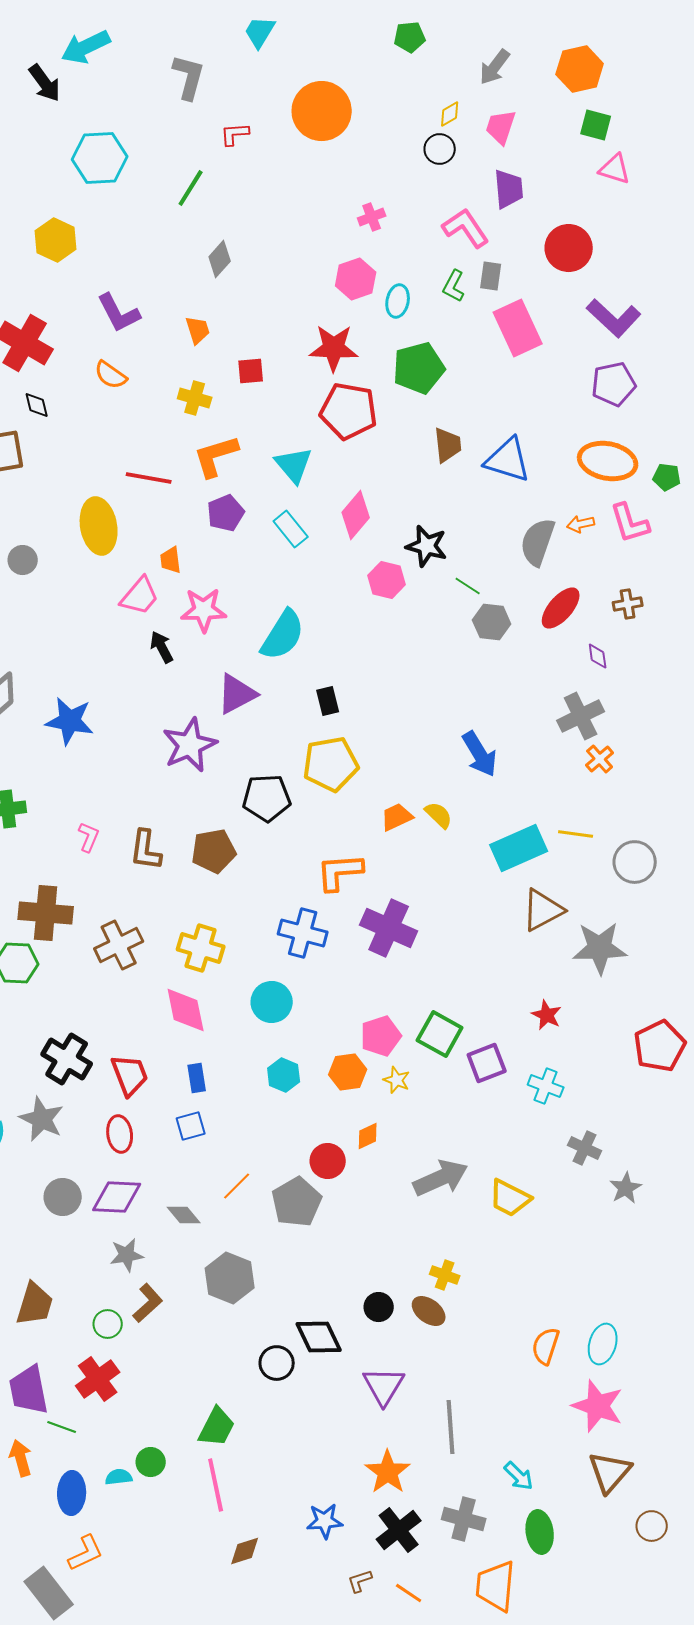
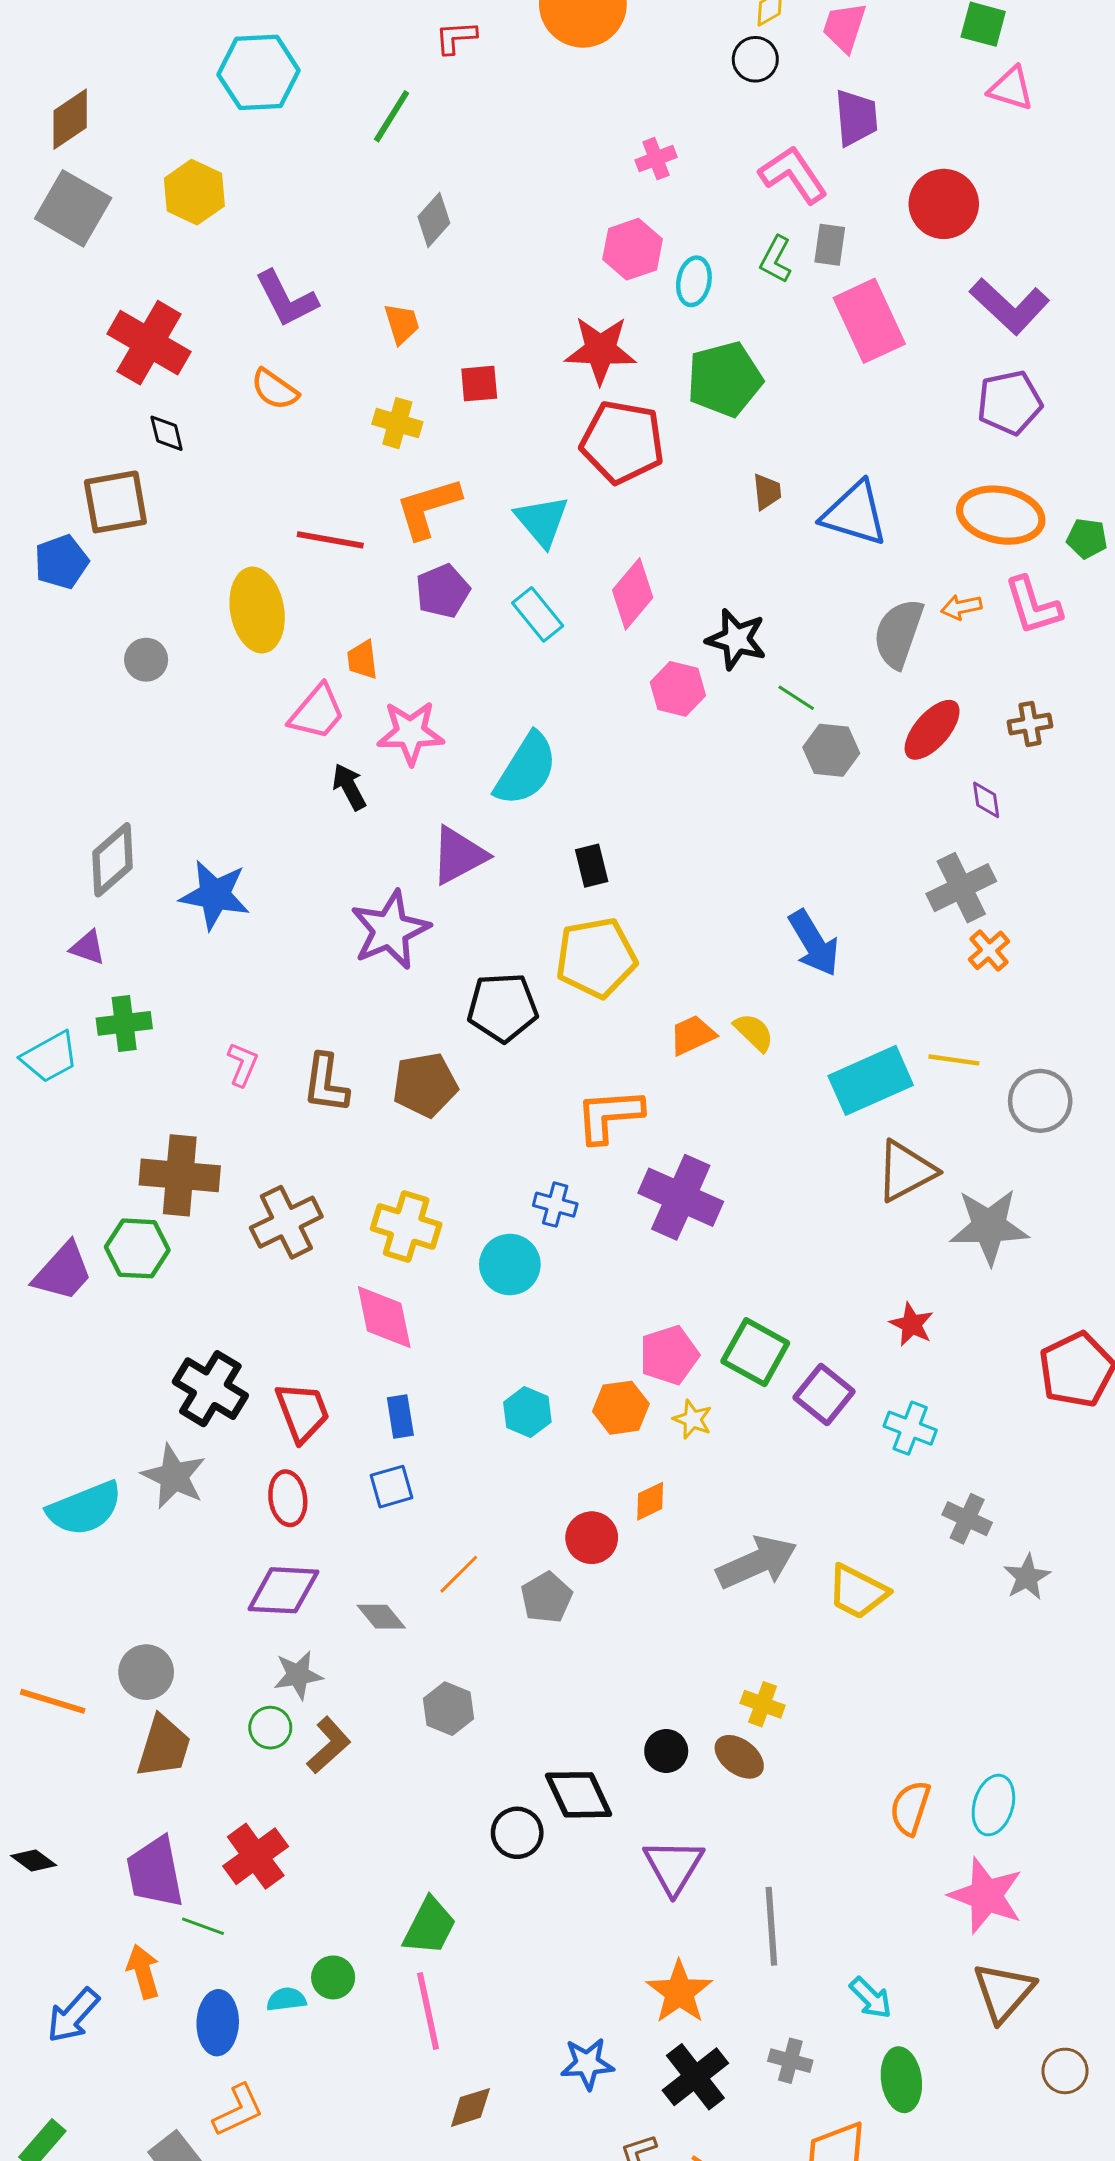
brown trapezoid: (448, 445) -> (767, 492), size x0.7
blue cross: (303, 933) -> (555, 1205), size x0.6
cyan circle: (272, 1002) -> (510, 1265), moved
purple square: (487, 1063) -> (824, 1395), turned -30
gray circle: (63, 1197) -> (146, 1672), moved
gray pentagon: (297, 1202) -> (546, 1598), size x0.7
gray hexagon: (230, 1278) -> (449, 1709), size x0.7
green circle: (108, 1324) -> (270, 1728), moved
gray cross: (464, 1519) -> (790, 2061), size x0.7

